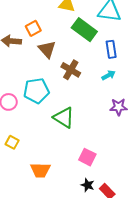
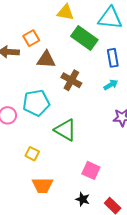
brown triangle: (47, 49) -> (46, 60), turned -42
yellow square: (12, 142) -> (32, 154), moved
black star: (88, 185) -> (83, 199), moved

